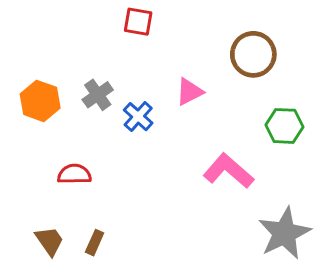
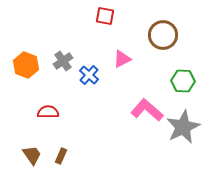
red square: (138, 22) -> (105, 16), moved
gray star: (284, 233) -> (183, 127), moved

